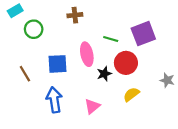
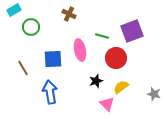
brown cross: (75, 15) -> (69, 14), turned 32
black star: (104, 74) -> (96, 81), moved
gray star: (167, 80) -> (154, 94), moved
pink triangle: (92, 106) -> (107, 104), moved, turned -35

